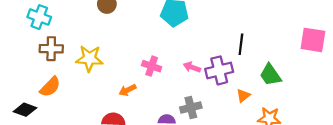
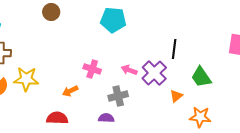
yellow star: (89, 58) -> (26, 79), moved
purple cross: (219, 70) -> (154, 73), turned -30
gray cross: (191, 108) -> (118, 96), moved

